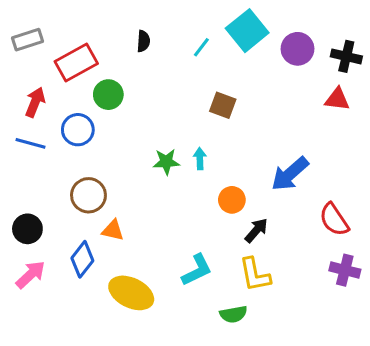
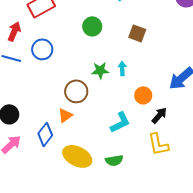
green circle: (108, 95) -> (92, 26), moved
brown circle: (88, 195) -> (76, 91), moved
orange triangle: (113, 230) -> (65, 115), turned -49
cyan L-shape: (197, 270) -> (120, 122), moved
green semicircle: (233, 314) -> (114, 160), moved

